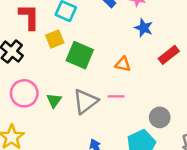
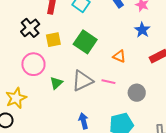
yellow square: (55, 39) -> (53, 40), moved
green triangle: (54, 100) -> (56, 83), moved
gray circle: (160, 117) -> (137, 93), moved

